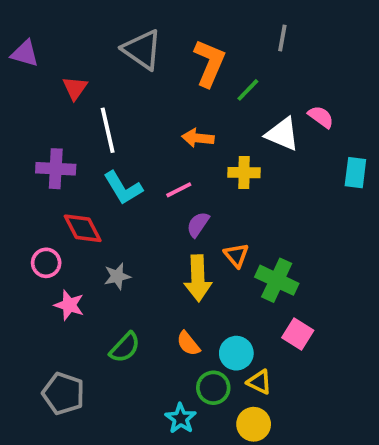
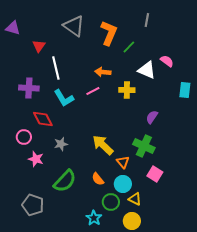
pink line: (179, 190) -> (93, 91), moved
purple semicircle: (198, 224) -> (152, 117), moved
orange triangle: (236, 255) -> (123, 162), moved
yellow arrow: (198, 278) -> (103, 145), turned 135
green semicircle: (125, 347) -> (65, 181), size x1.4

